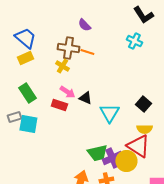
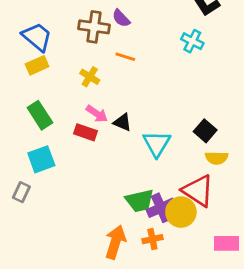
brown cross: (68, 48) -> (94, 27), moved
gray rectangle: (14, 117) -> (21, 192), moved, turned -48
cyan square: (28, 124) -> (41, 159), turned -30
yellow semicircle: (144, 129) -> (217, 158), moved

